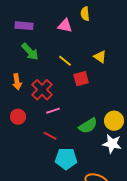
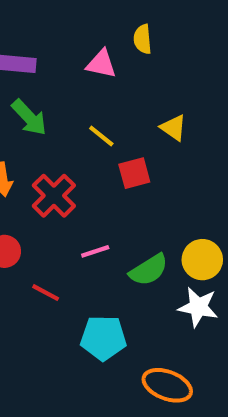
pink line: (53, 111) -> (95, 251), moved
red line: (50, 136) -> (46, 293), moved

